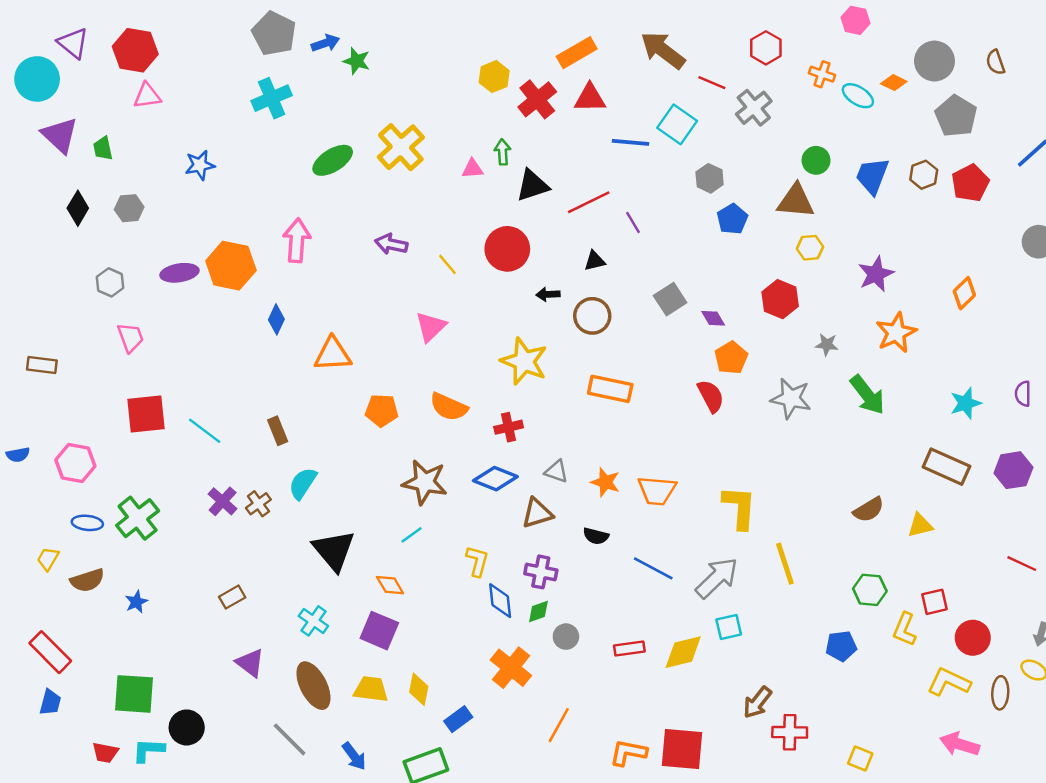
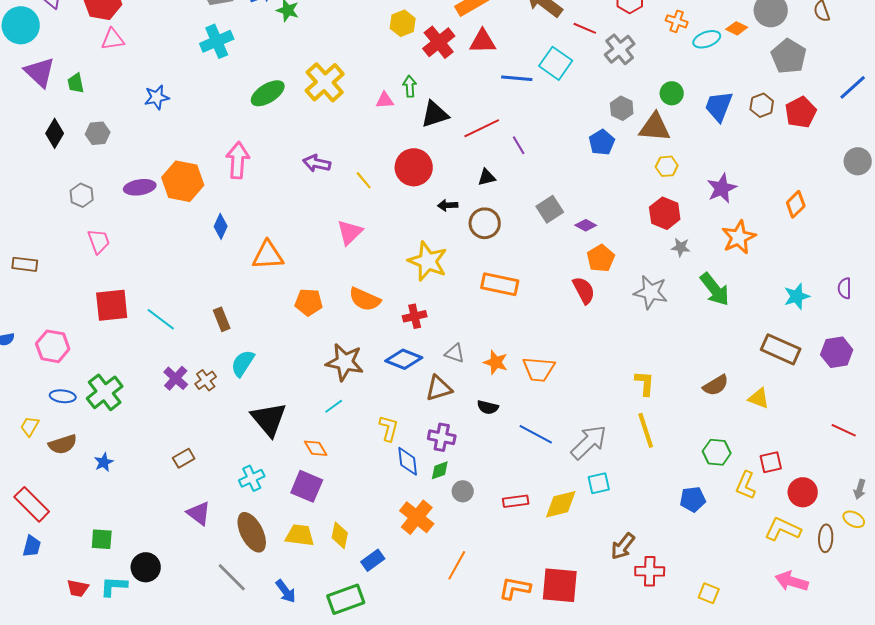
cyan ellipse: (858, 96) -> (707, 39), turned -52
gray hexagon: (710, 178) -> (622, 108), moved
red hexagon: (780, 299) -> (665, 213), moved
purple diamond: (713, 318) -> (586, 225), turned -30
yellow L-shape: (739, 507) -> (645, 383), moved, size x0.7
yellow triangle: (920, 525) -> (759, 398), turned 35
cyan cross: (313, 621) -> (252, 478), turned 30
green square: (134, 694) -> (102, 539), size x0.6

